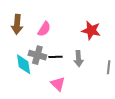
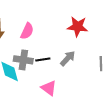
gray arrow: (79, 59) -> (68, 58), turned -126

